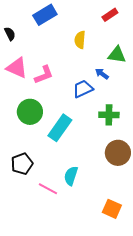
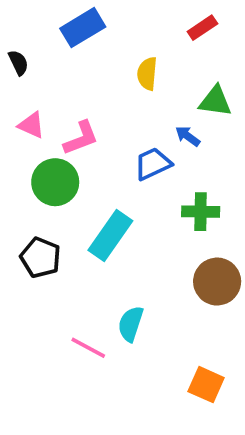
pink triangle: (17, 68) -> (31, 125), size x0.7
green circle: (30, 112) -> (55, 182), moved
black pentagon: (22, 164) -> (40, 258), moved, turned -30

